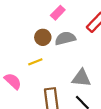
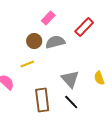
gray triangle: (81, 78) -> (70, 79), turned 42

